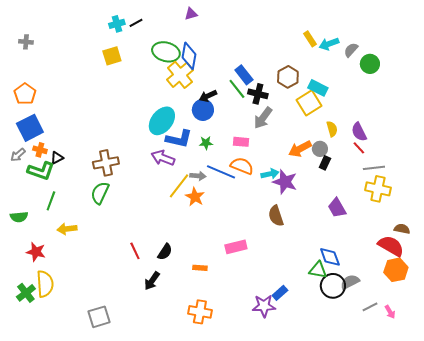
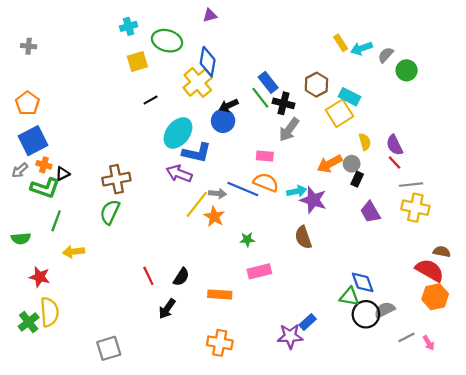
black line: (136, 23) -> (151, 100), moved
green ellipse: (166, 52) -> (167, 41), moved
yellow square: (112, 56) -> (137, 62), moved
green star: (206, 143) -> (247, 240), moved
purple trapezoid: (337, 208) -> (370, 212), moved
orange rectangle: (200, 268) -> (220, 294), size x1.5

